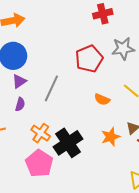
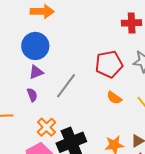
orange semicircle: (102, 99) -> (114, 98), moved
purple semicircle: (20, 104) -> (32, 95), turned -48

